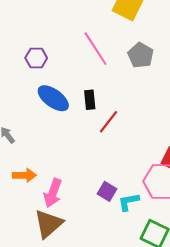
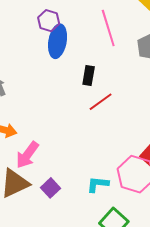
blue ellipse: (53, 98) -> (58, 41), moved, turned 48
purple square: (107, 191) -> (50, 188), moved

